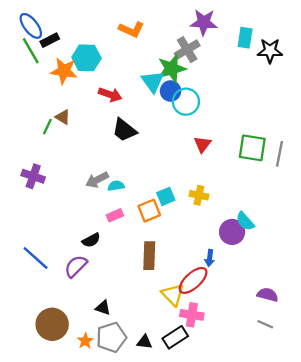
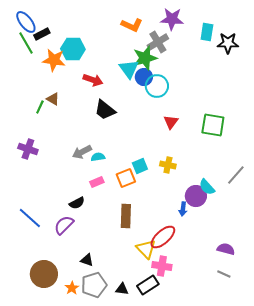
orange L-shape: (131, 29) -> (132, 25), moved
gray line: (279, 154) -> (236, 175), moved, turned 30
blue arrow: (210, 258) -> (183, 209), moved

